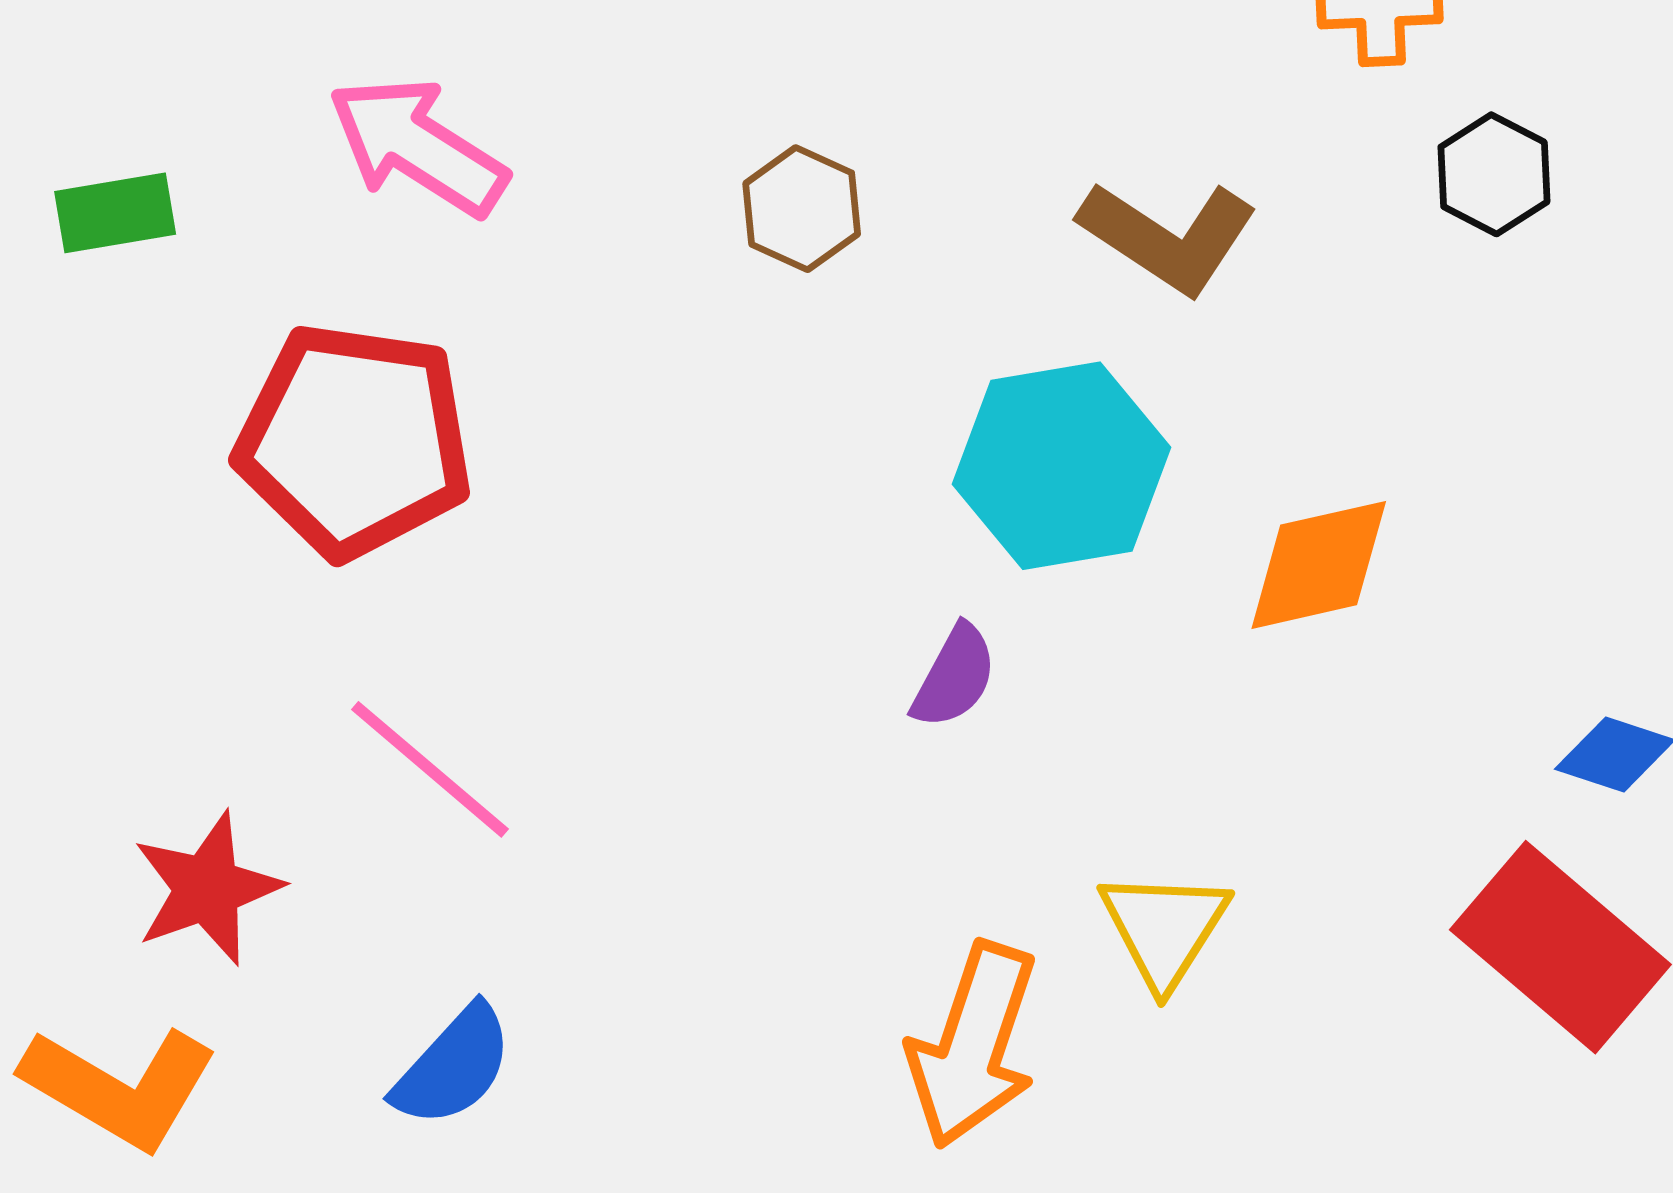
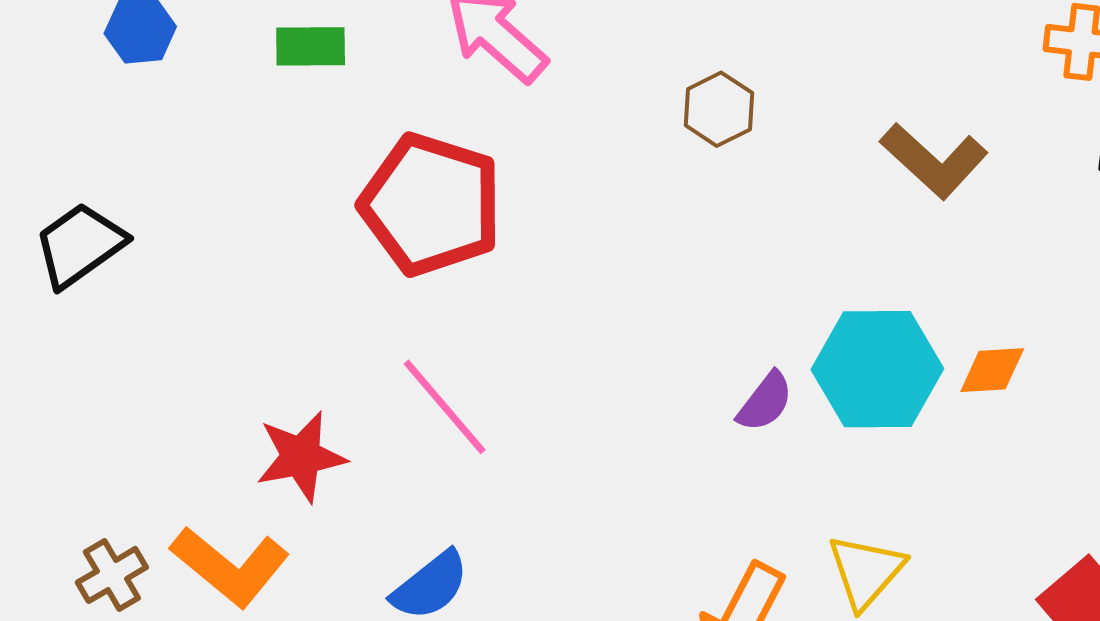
cyan hexagon: (1062, 466) -> (877, 369), moved
orange diamond: (1319, 565) -> (992, 370), size x0.7

